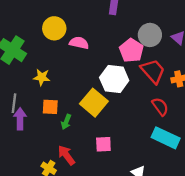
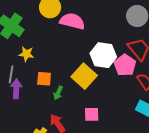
pink semicircle: (79, 43) -> (72, 21), size x1.4
pink pentagon: (131, 50) -> (125, 65), moved
yellow star: (42, 77) -> (26, 54), moved

